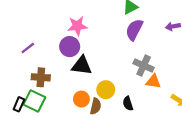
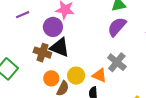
purple line: (28, 48) -> (23, 15), moved
brown cross: (41, 77) -> (42, 53), moved
orange triangle: (153, 81) -> (99, 75), moved

